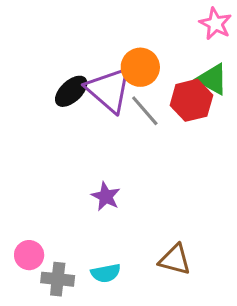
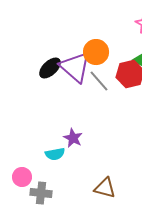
brown triangle: (175, 260) -> (105, 188), moved
cyan semicircle: (106, 273) -> (55, 154), moved

